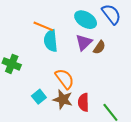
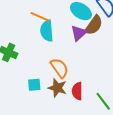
brown semicircle: (99, 47) -> (94, 25), moved, size x1.5
cyan square: (39, 97) -> (34, 85), turned 32

